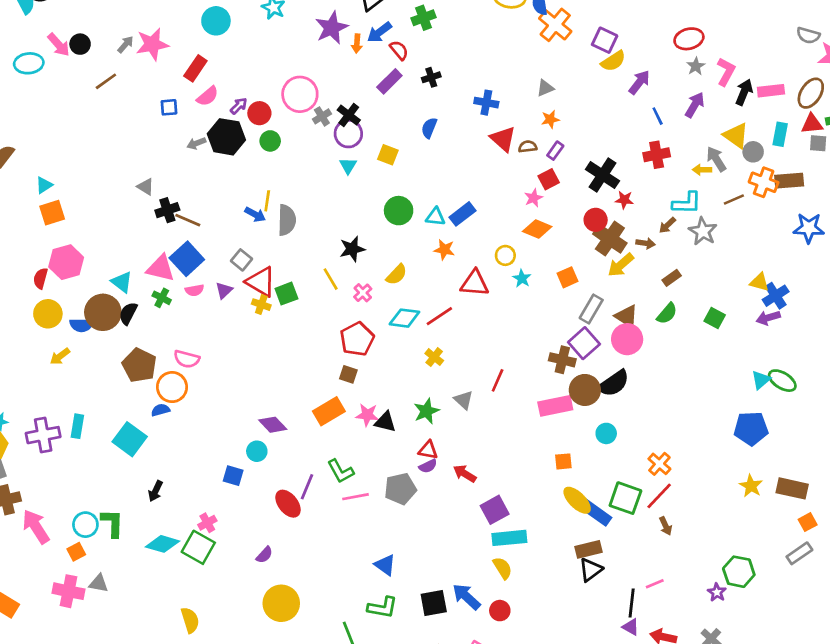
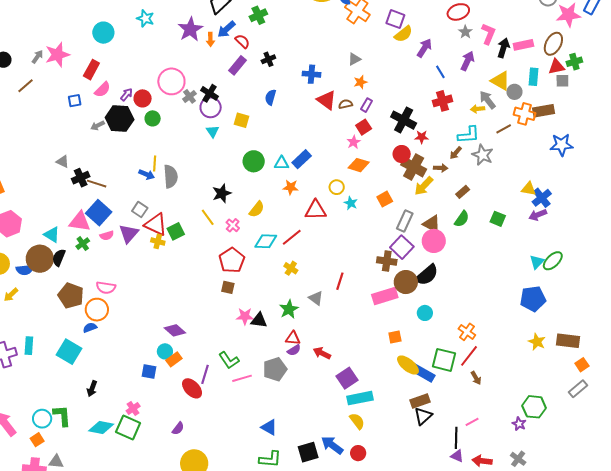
purple triangle: (224, 290) -> (129, 233), size x1.5
green cross: (162, 298) -> (83, 244), turned 32
green ellipse: (782, 381) -> (553, 261), turned -70
orange rectangle: (329, 411) -> (174, 359), moved, size x0.7

